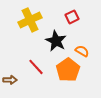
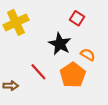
red square: (72, 17) -> (77, 18), turned -32
yellow cross: (30, 20) -> (16, 22), moved

